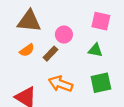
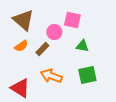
brown triangle: (29, 21) -> (23, 20), turned 35
pink square: (101, 21) -> (72, 20), moved

